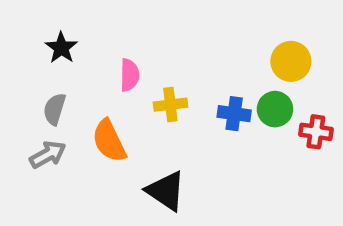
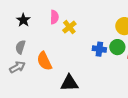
pink semicircle: (130, 75) -> (54, 17), moved
yellow cross: (170, 105) -> (69, 27), moved, turned -32
black triangle: (166, 191) -> (69, 83), turned -36

